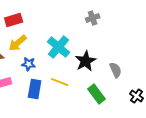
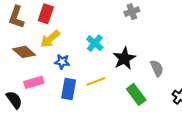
red rectangle: (14, 20) -> (46, 14), turned -54
cyan cross: (59, 47) -> (95, 43), size x0.7
yellow line: (60, 82) -> (96, 81), turned -42

